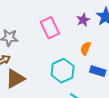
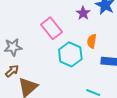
cyan hexagon: (63, 71) -> (70, 54), moved

